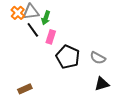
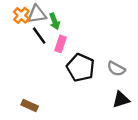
green arrow: (46, 18) -> (55, 21), turned -40
brown rectangle: (25, 89) -> (30, 105), turned 48

